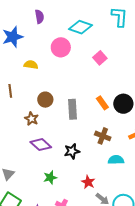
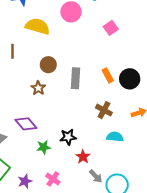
yellow semicircle: (31, 65) -> (38, 26), size x1.6
brown star: (32, 119) -> (38, 88), moved
purple diamond: (41, 145) -> (26, 124), moved
black star: (72, 151) -> (68, 137), moved

